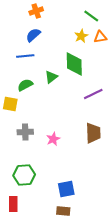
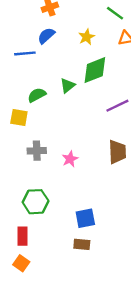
yellow star: (81, 36) -> (87, 37), moved
blue line: (25, 56) -> (25, 53), moved
green diamond: (74, 64) -> (95, 70), turned 70

